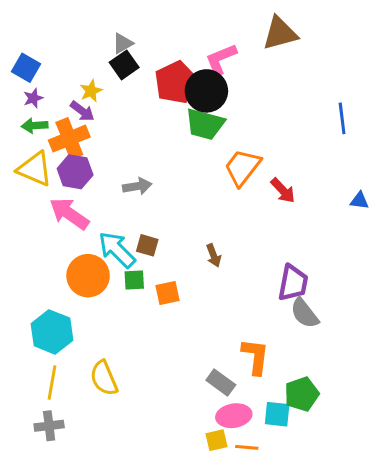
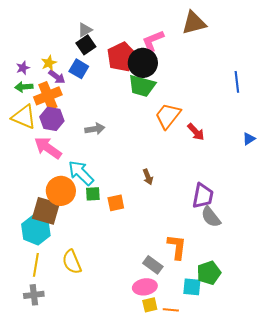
blue square: (26, 68) -> (79, 69), moved
yellow star: (91, 91) -> (49, 63), moved
blue triangle: (359, 201) -> (249, 139), turned -40
brown square: (147, 245) -> (46, 211), moved, size x1.8
pink ellipse: (234, 416) -> (145, 287), moved

